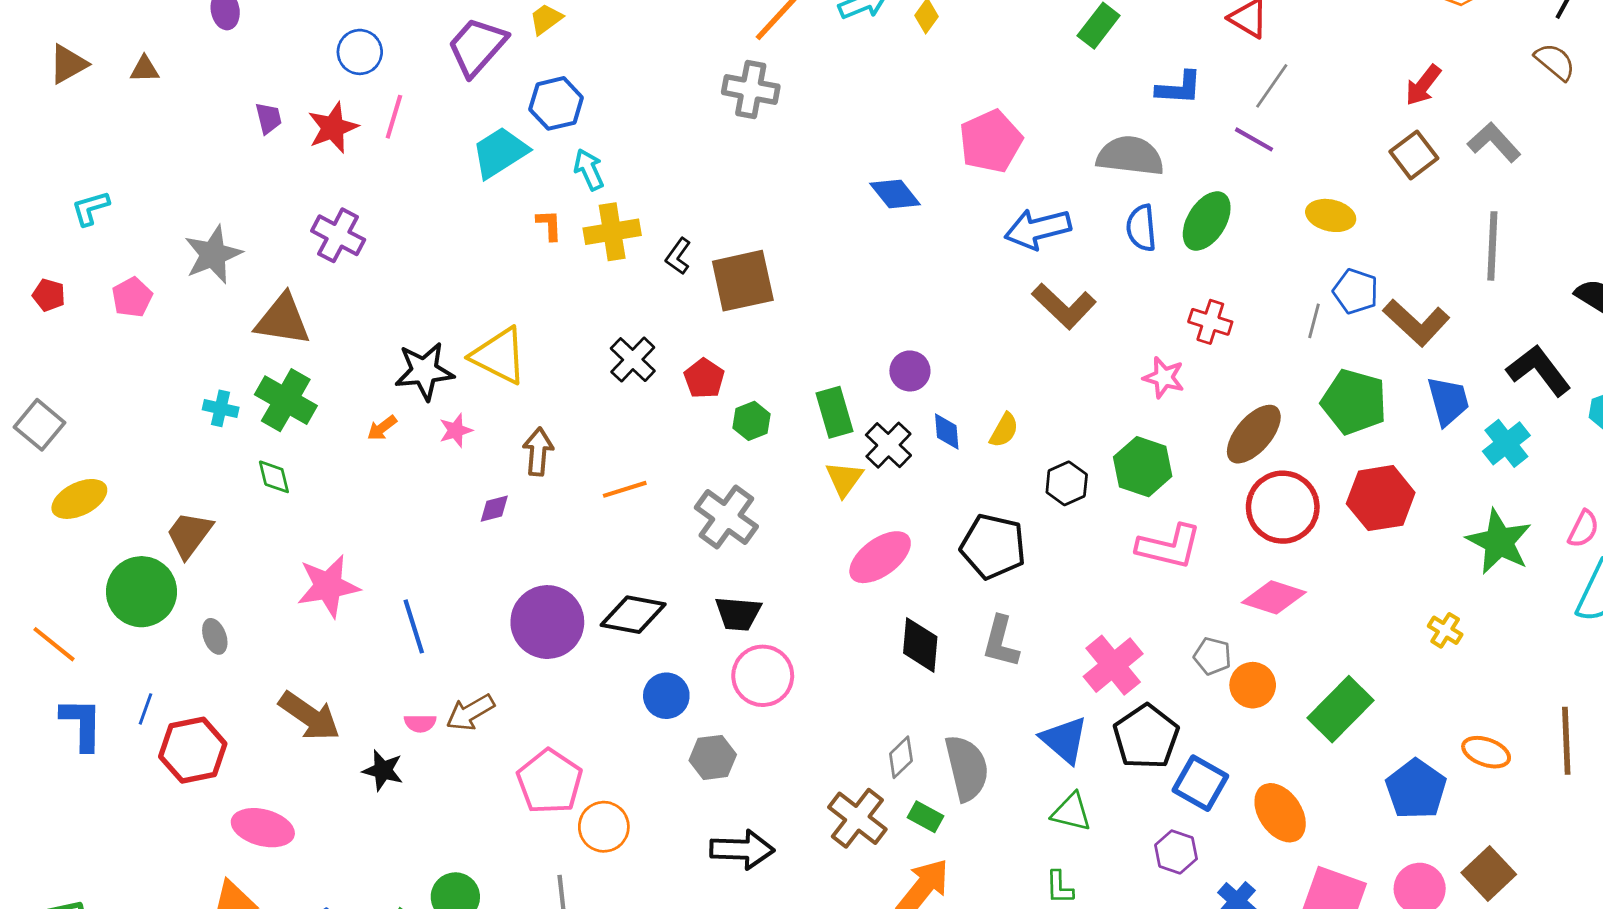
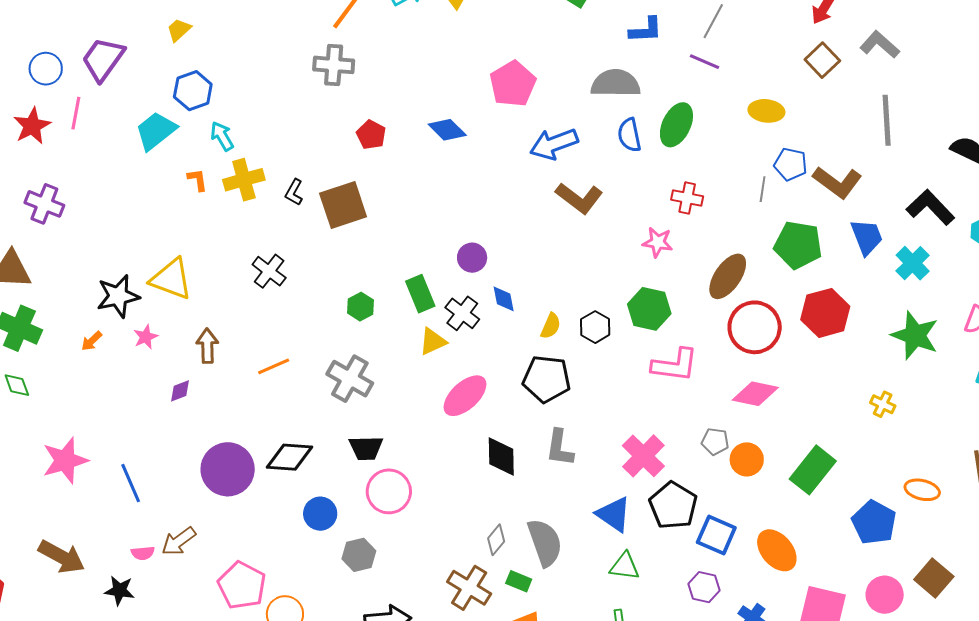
purple trapezoid: (477, 47) -> (103, 59), moved
red pentagon: (704, 378) -> (371, 135), moved
yellow semicircle: (1004, 430) -> (551, 326), moved
yellow triangle: (844, 479) -> (433, 341), turned 36

